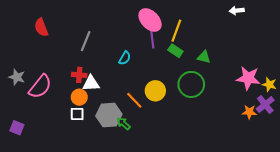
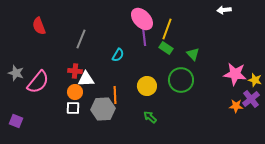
green triangle: (204, 57) -> (193, 54), turned 32
orange line: (134, 100) -> (115, 95), moved, turned 42
green arrow: (124, 124) -> (150, 117), moved

